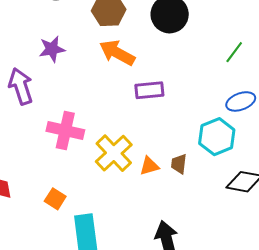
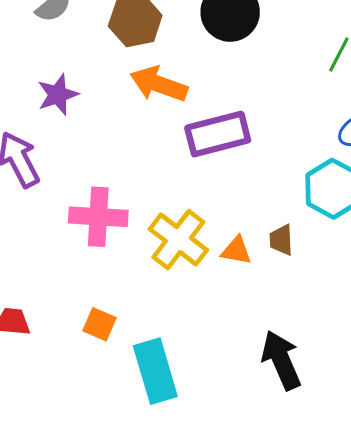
purple rectangle: (149, 90) -> (218, 134), size x1.4
orange triangle: (149, 166) -> (236, 251), turned 35

